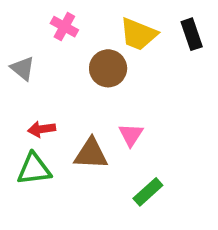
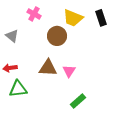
red arrow: (42, 129) -> (10, 68), moved
brown triangle: (91, 154) -> (48, 68), moved

